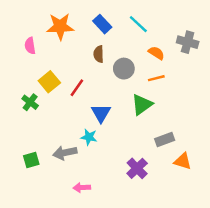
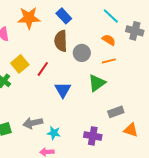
cyan line: (138, 24) -> (111, 16), moved
brown semicircle: (99, 54) -> (61, 41), size x1.5
cyan star: (89, 137) -> (54, 133), moved
purple cross: (137, 168) -> (93, 136), turned -36

